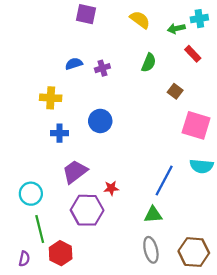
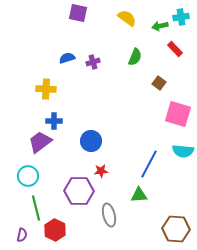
blue circle: (100, 121) -> (91, 141), moved
purple trapezoid: (75, 172) -> (40, 142), moved
gray ellipse: (151, 250) -> (109, 215), moved

